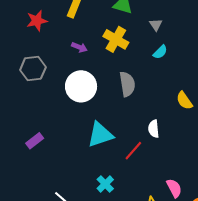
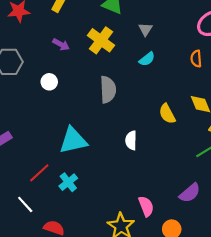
white circle: (81, 86) -> (49, 82), moved, size x0.5
red line: (133, 151) -> (39, 173), moved
cyan cross: (105, 184) -> (68, 182), moved

